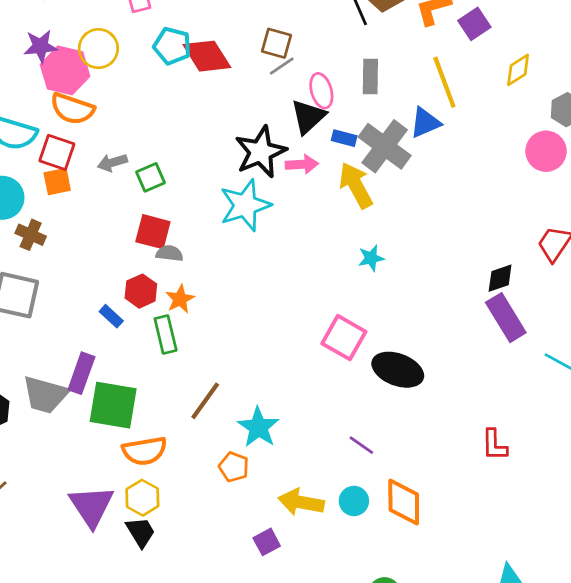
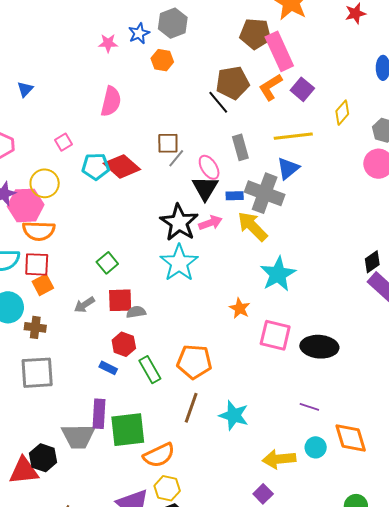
yellow line: (444, 82) -> (293, 136), turned -60
gray arrow: (112, 163) -> (84, 305), moved
cyan star: (371, 258) -> (278, 274), size x1.8
orange star: (180, 299) -> (240, 308), moved
orange pentagon: (234, 467) -> (194, 362), moved, size x1.6

